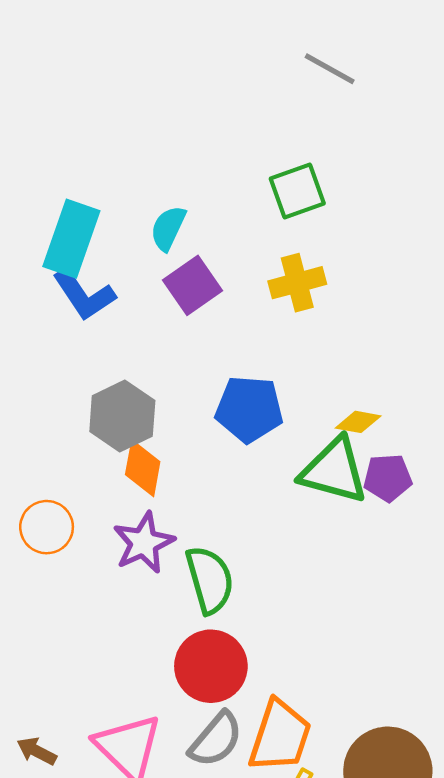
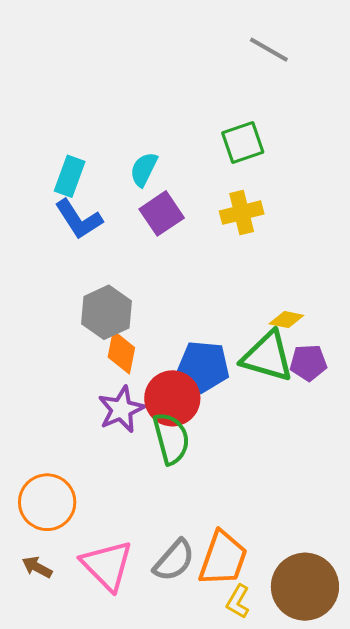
cyan rectangle: (71, 239) -> (70, 176), size x0.7
blue pentagon: (249, 409) -> (203, 366), moved
orange circle: (47, 527) -> (47, 502), moved, size x1.4
red circle: (211, 666) -> (172, 398), moved

